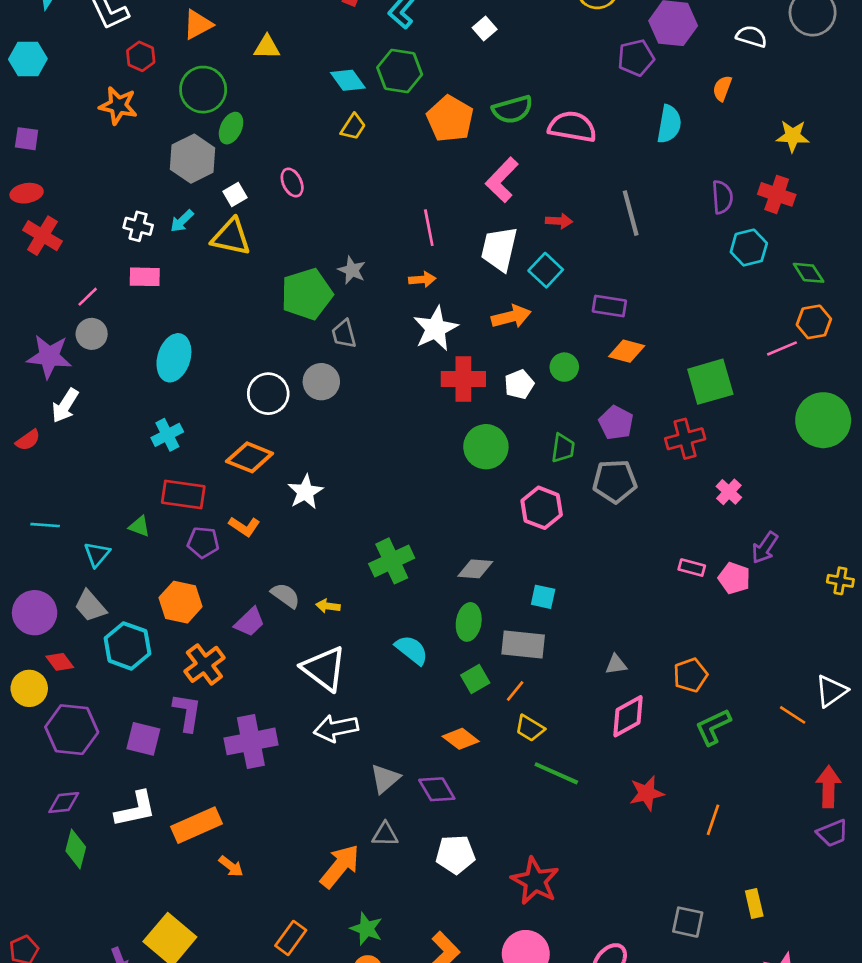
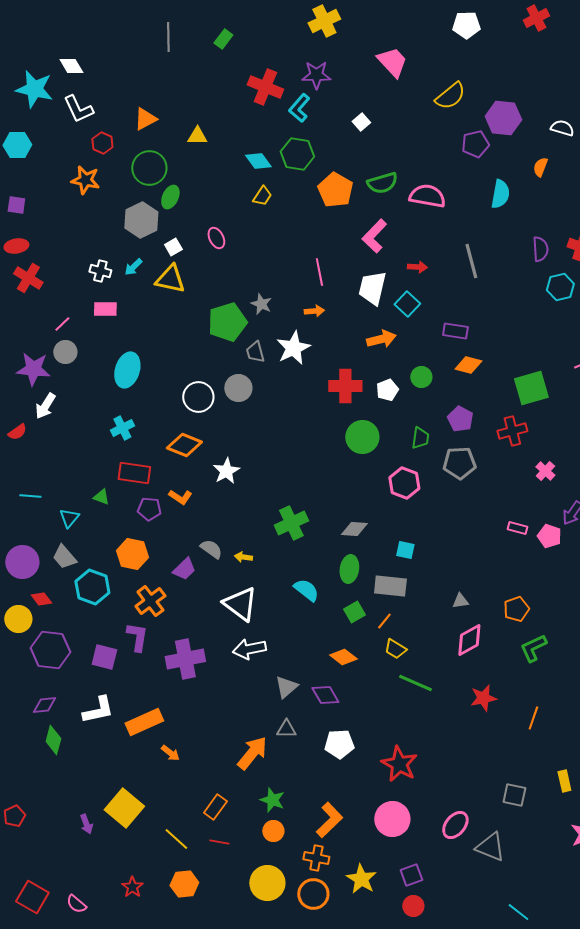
white star: (435, 329) -> (293, 348), moved

